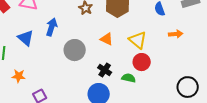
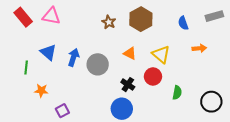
blue arrow: (52, 27) -> (73, 57), moved
red circle: (142, 62) -> (153, 76), moved
green semicircle: (129, 78) -> (177, 93), moved, turned 88

